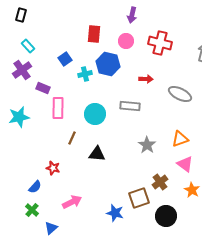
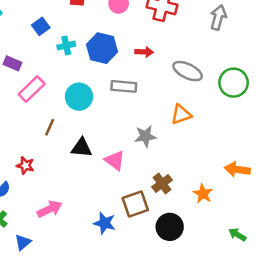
blue hexagon: (108, 64) -> (102, 48), moved
pink rectangle: (58, 108) -> (32, 89), turned 45
orange triangle: (180, 139) -> (181, 115), moved
gray star: (147, 145) -> (145, 136), turned 30
pink triangle: (185, 164) -> (115, 160), moved

